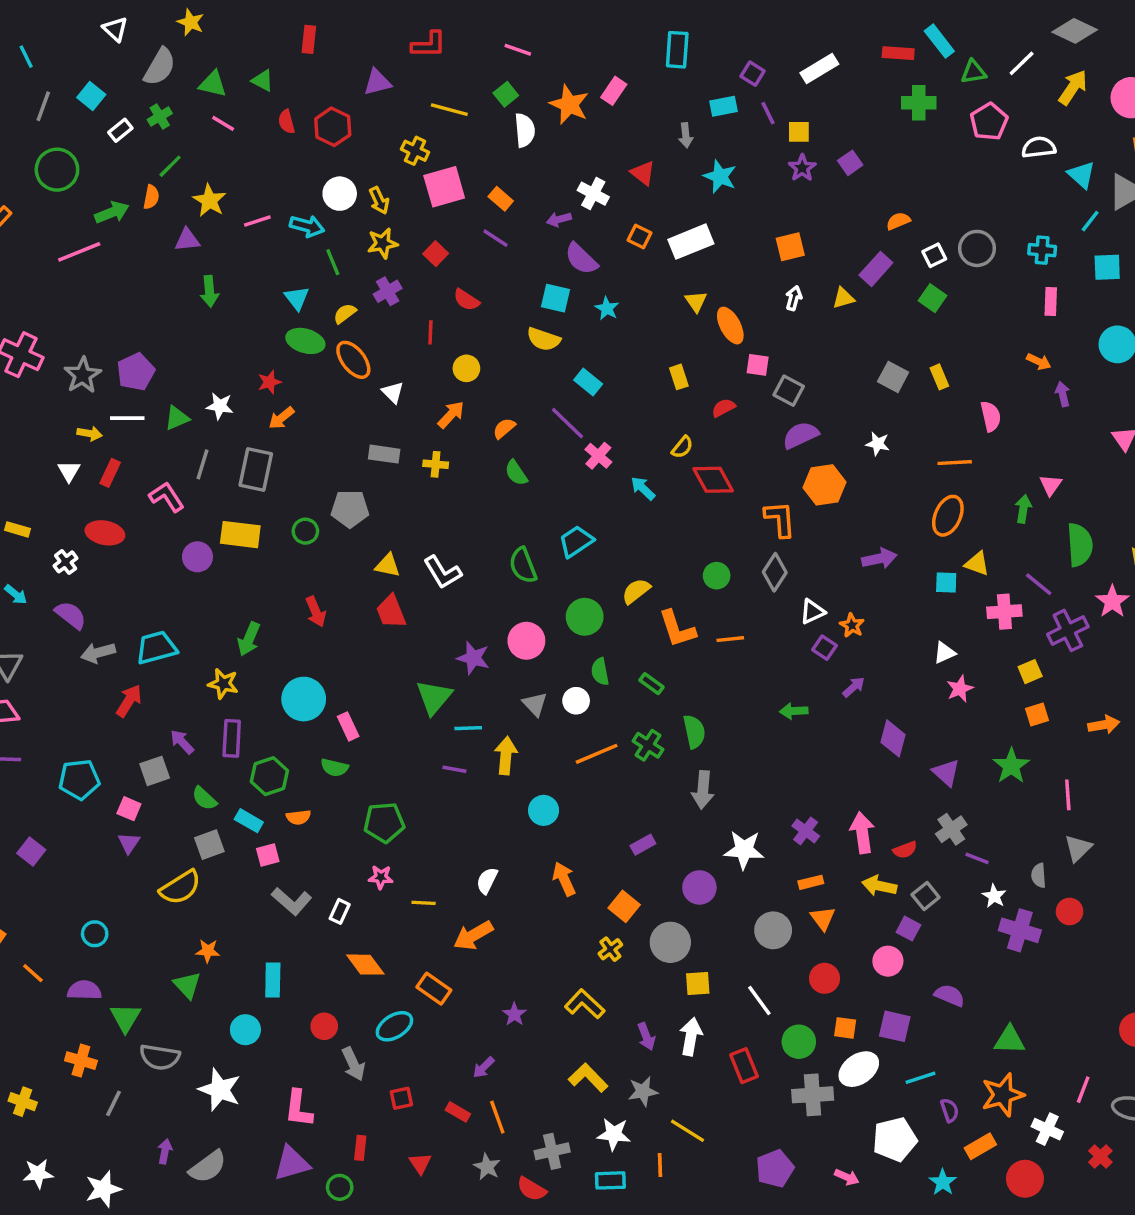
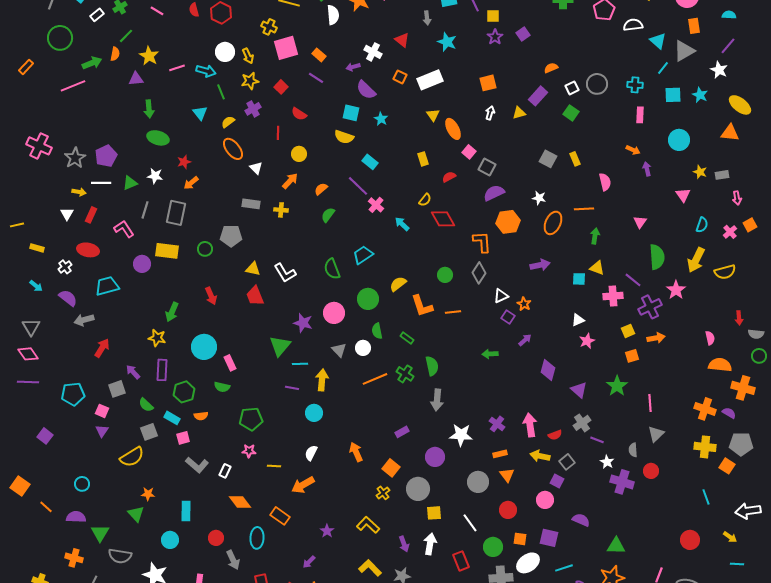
green ellipse: (305, 341) -> (158, 138), moved
pink square: (758, 365) -> (469, 152), turned 32
green semicircle: (516, 473) -> (328, 215), turned 70
green arrow: (1023, 509) -> (595, 236), moved
orange ellipse: (948, 516) -> (553, 223), moved
cyan trapezoid: (156, 648) -> (107, 286), moved
orange arrow: (1104, 725) -> (656, 338), moved
cyan circle: (544, 810) -> (314, 413), moved
cyan ellipse: (394, 1026) -> (257, 538), turned -55

